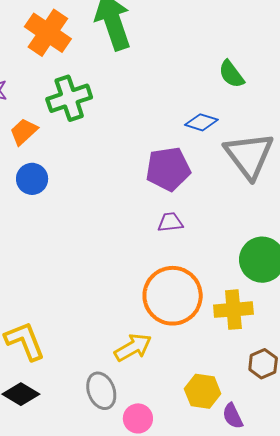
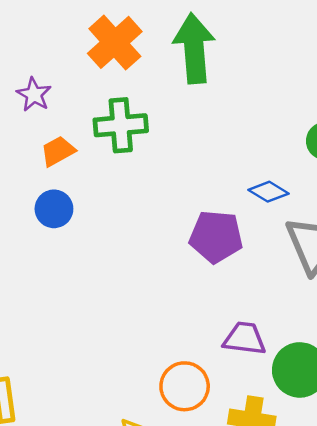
purple trapezoid: (170, 222) -> (244, 338), moved, size x1.4
orange circle: (173, 296) -> (185, 386), size x0.7

